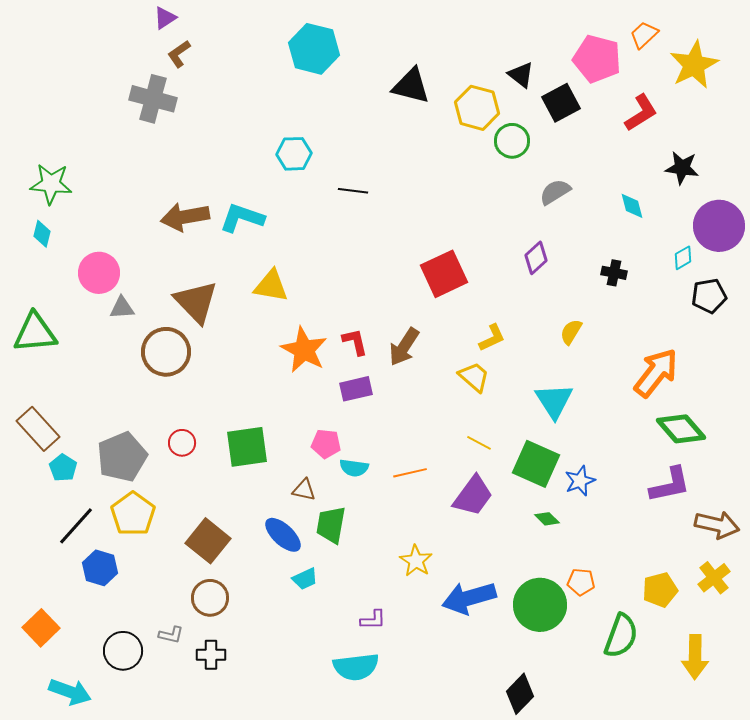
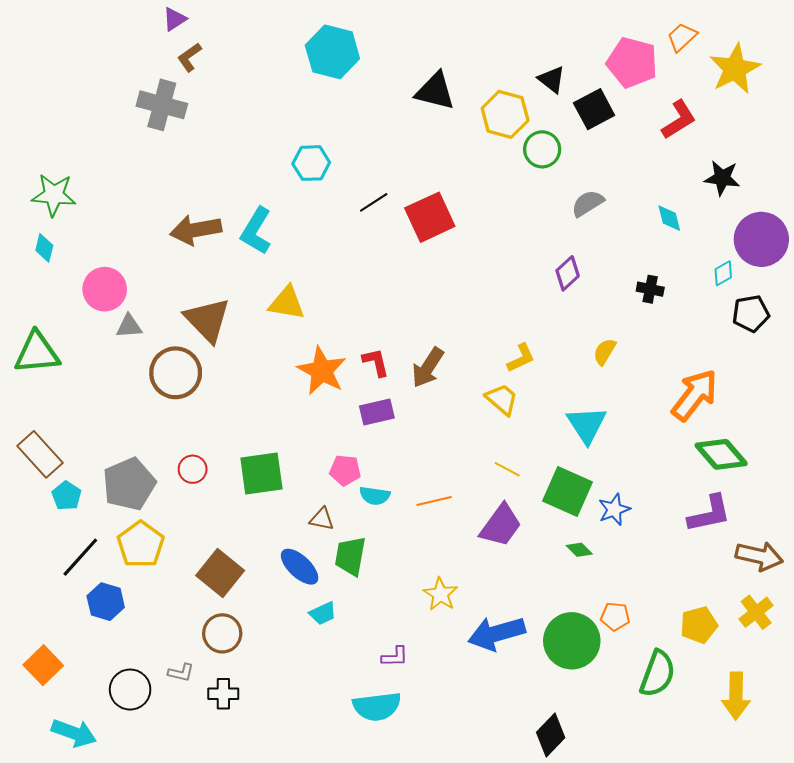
black line: (353, 191) -> (374, 202), turned -40
cyan L-shape: (242, 218) -> (256, 231), turned -78
red square: (444, 274) -> (430, 217), moved

